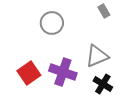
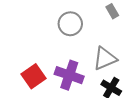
gray circle: (52, 23) -> (70, 24), moved

